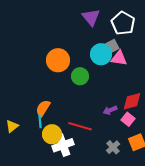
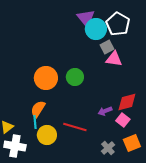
cyan circle: (101, 54) -> (96, 29), moved
orange circle: (58, 60) -> (46, 78), moved
white cross: (63, 145) -> (15, 146), moved, turned 30

